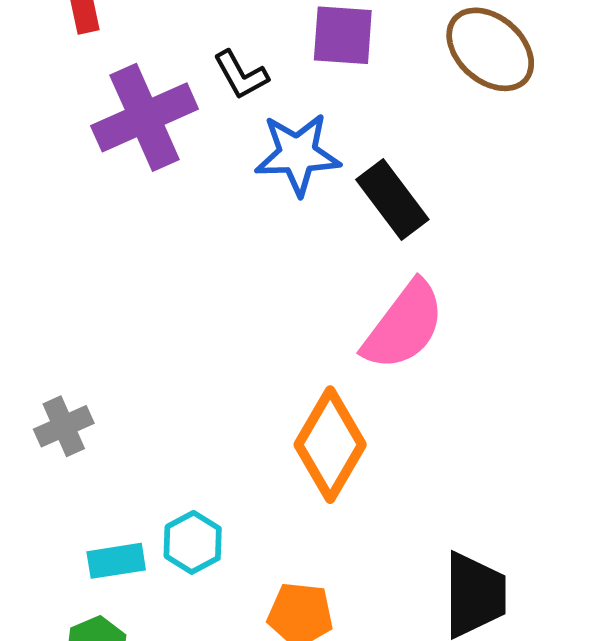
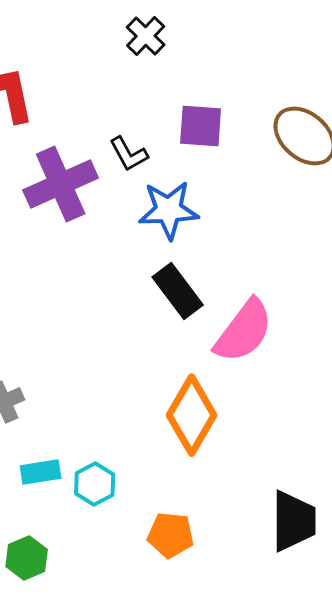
black rectangle: (392, 200) -> (178, 291), moved
cyan rectangle: (116, 561) -> (41, 472), moved

